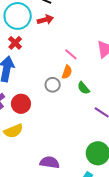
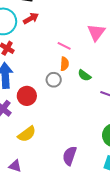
red circle: (21, 104) -> (27, 96), moved
purple semicircle: (50, 162) -> (70, 156), turned -66

